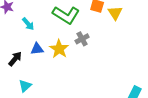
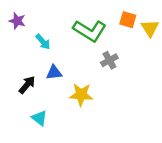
yellow star: (59, 49) -> (81, 95), moved, turned -30
cyan triangle: (25, 86) -> (39, 118), turned -40

